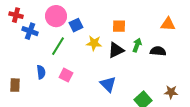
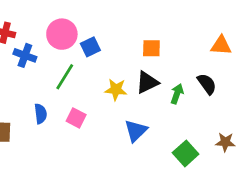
yellow star: (94, 43) -> (116, 90), moved
green arrow: (137, 45) -> (177, 94), moved
black semicircle: (158, 51) -> (207, 84), turned 49
blue triangle: (108, 84) -> (136, 131), turned 30

